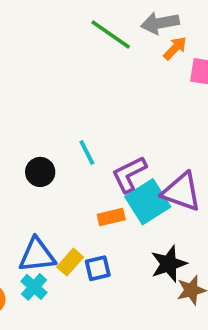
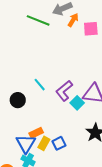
cyan square: (148, 202) -> (77, 103), size x0.6
orange rectangle: (111, 217) -> (36, 133), moved
blue triangle: (37, 255) -> (26, 144), turned -40

